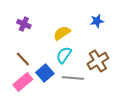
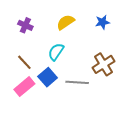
yellow semicircle: (62, 33) -> (65, 22), moved
cyan semicircle: (64, 55) -> (56, 52), moved

